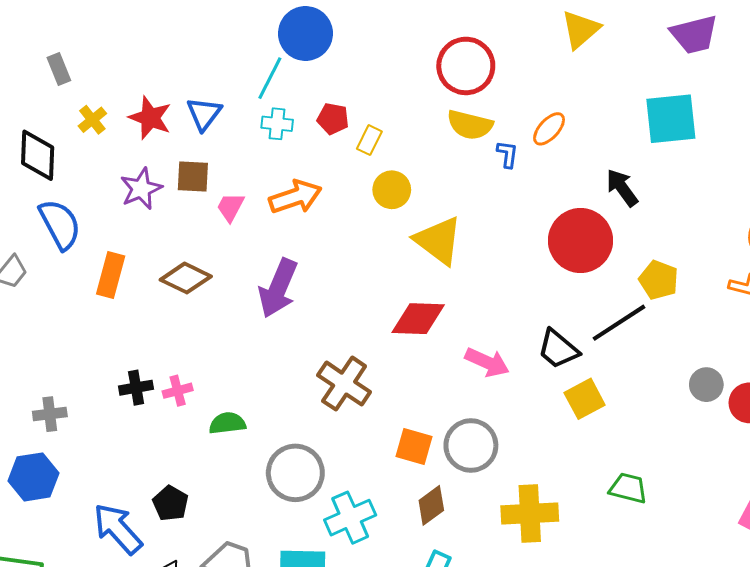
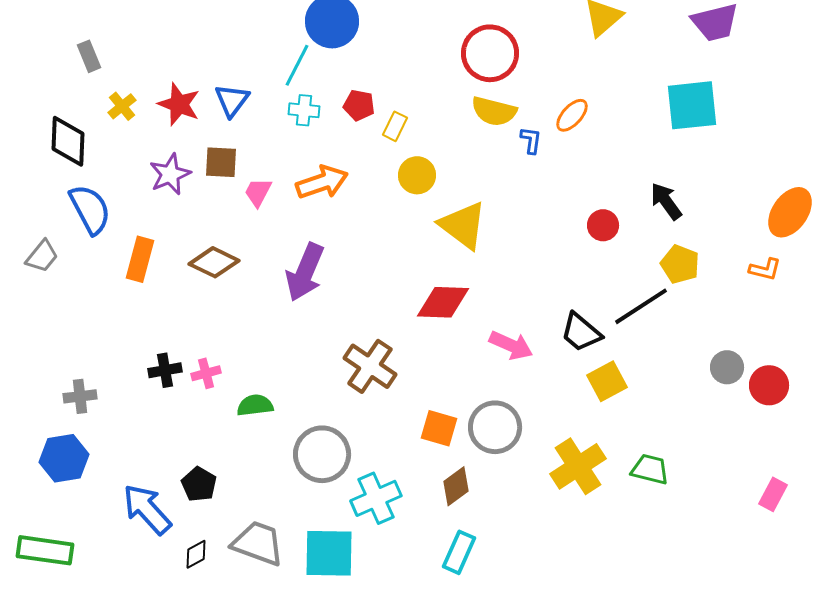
black arrow: (622, 188) -> (666, 201), moved
red circle: (580, 241) -> (603, 225), size x0.5
yellow cross: (530, 513) -> (578, 466), moved, turned -30

